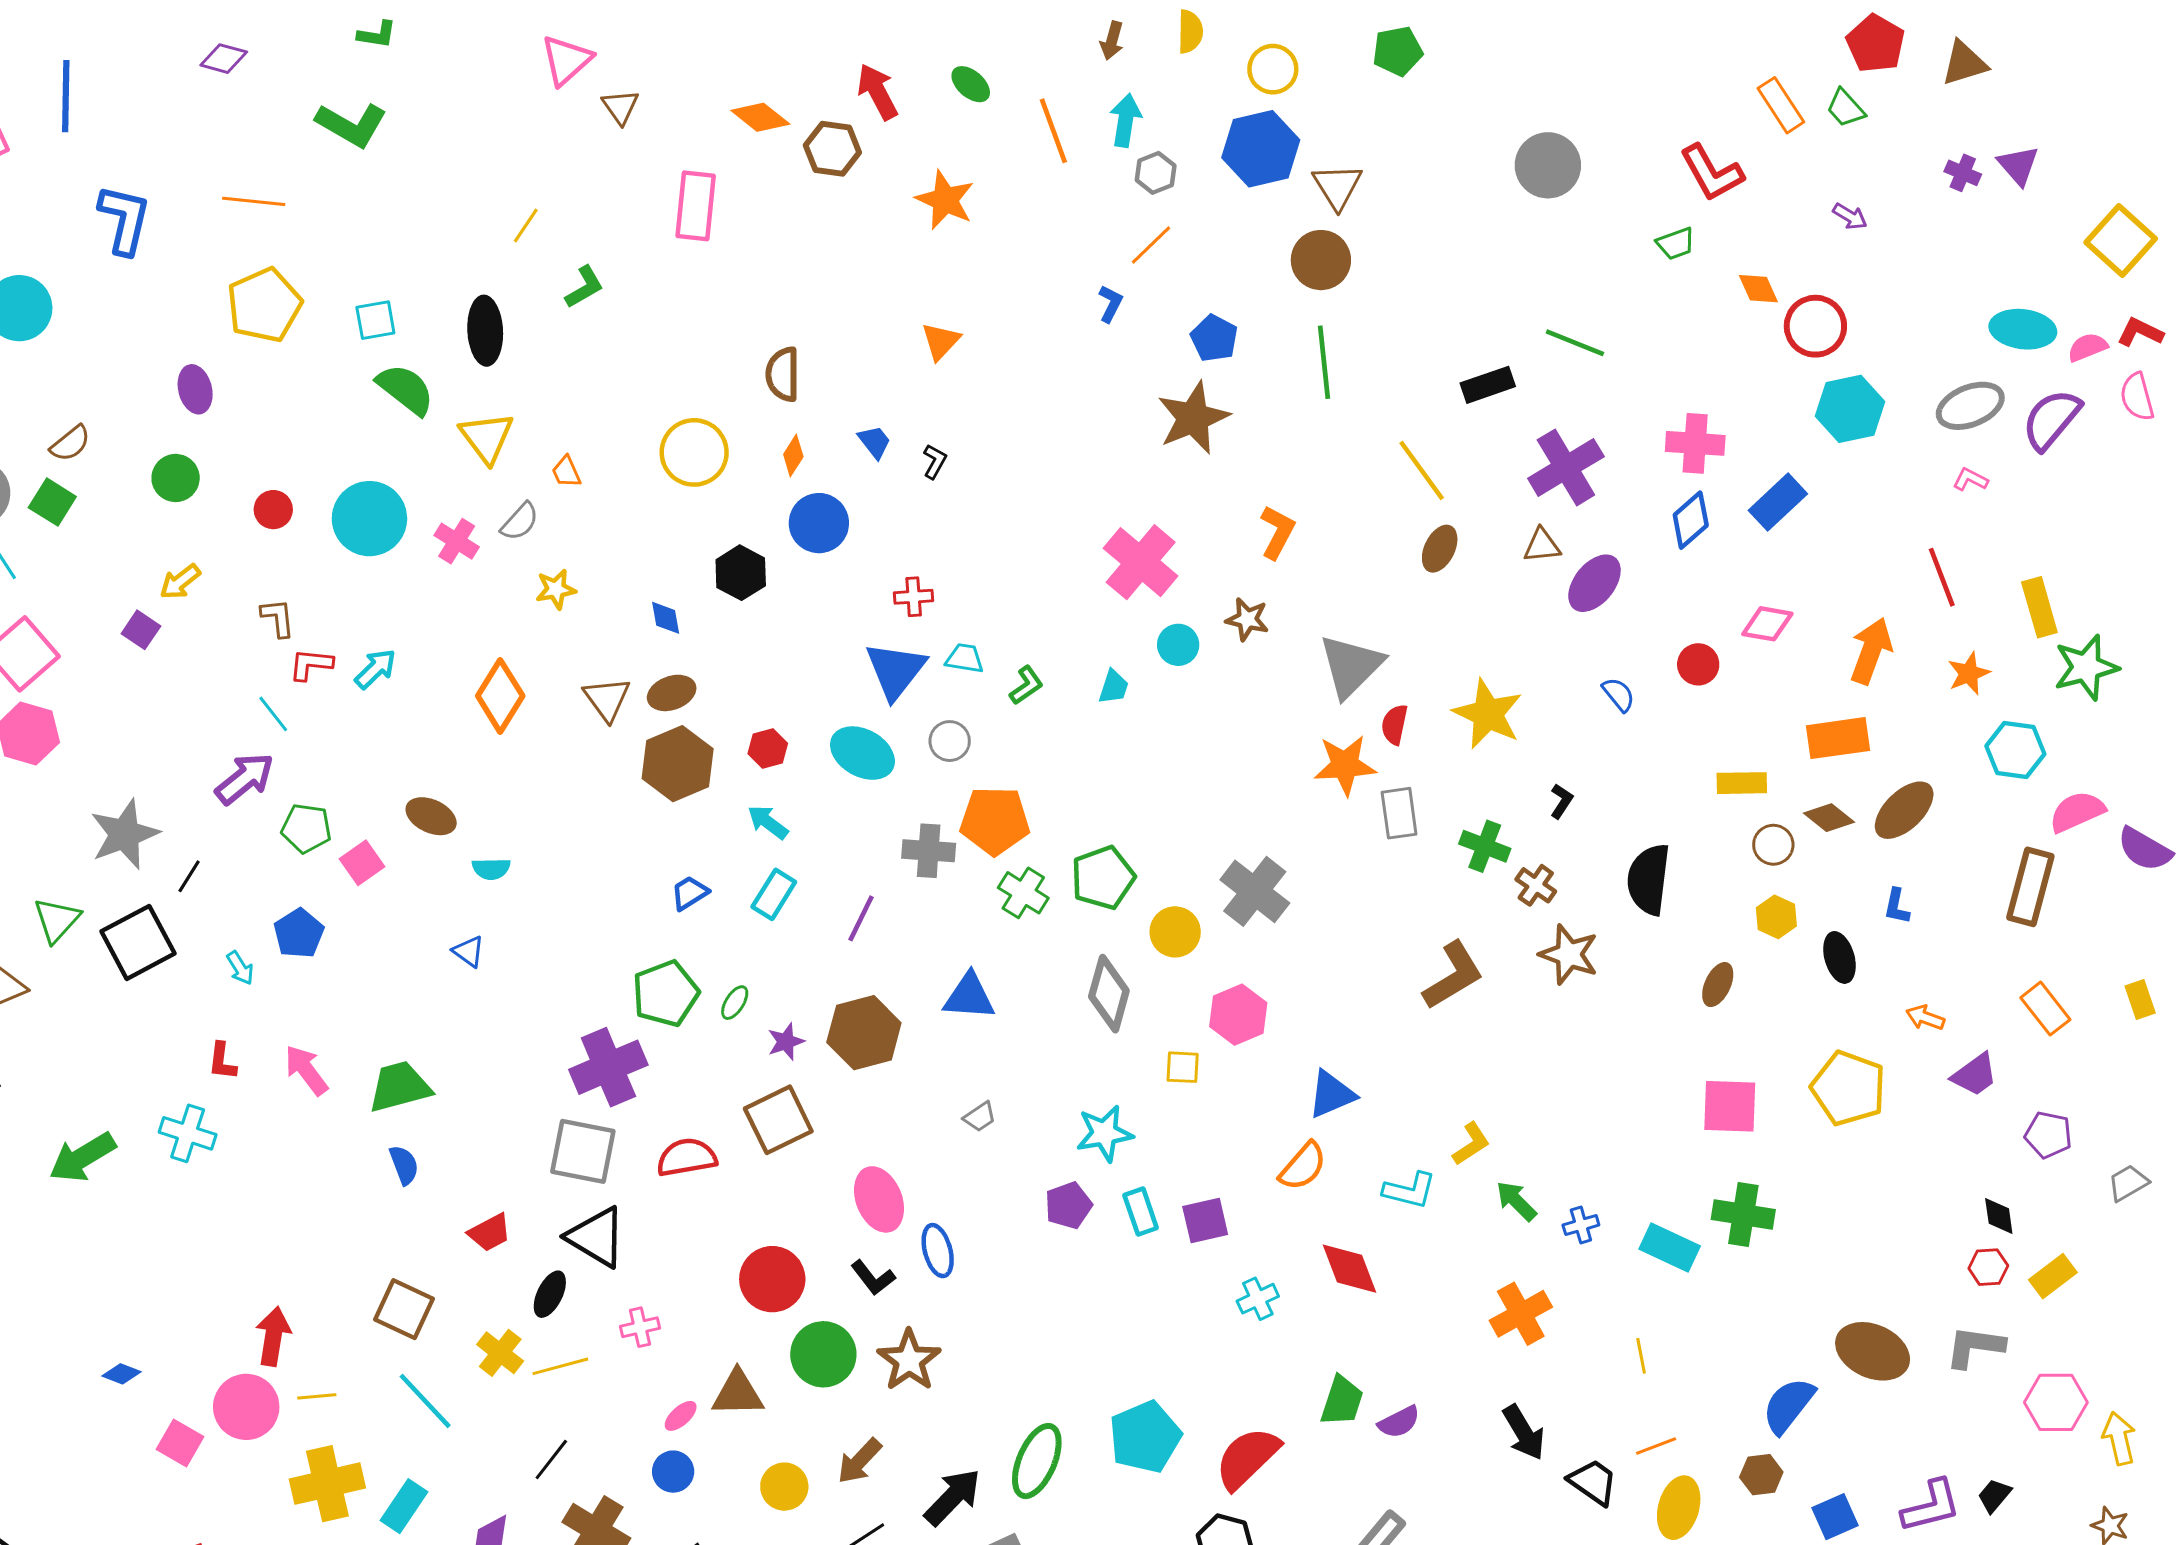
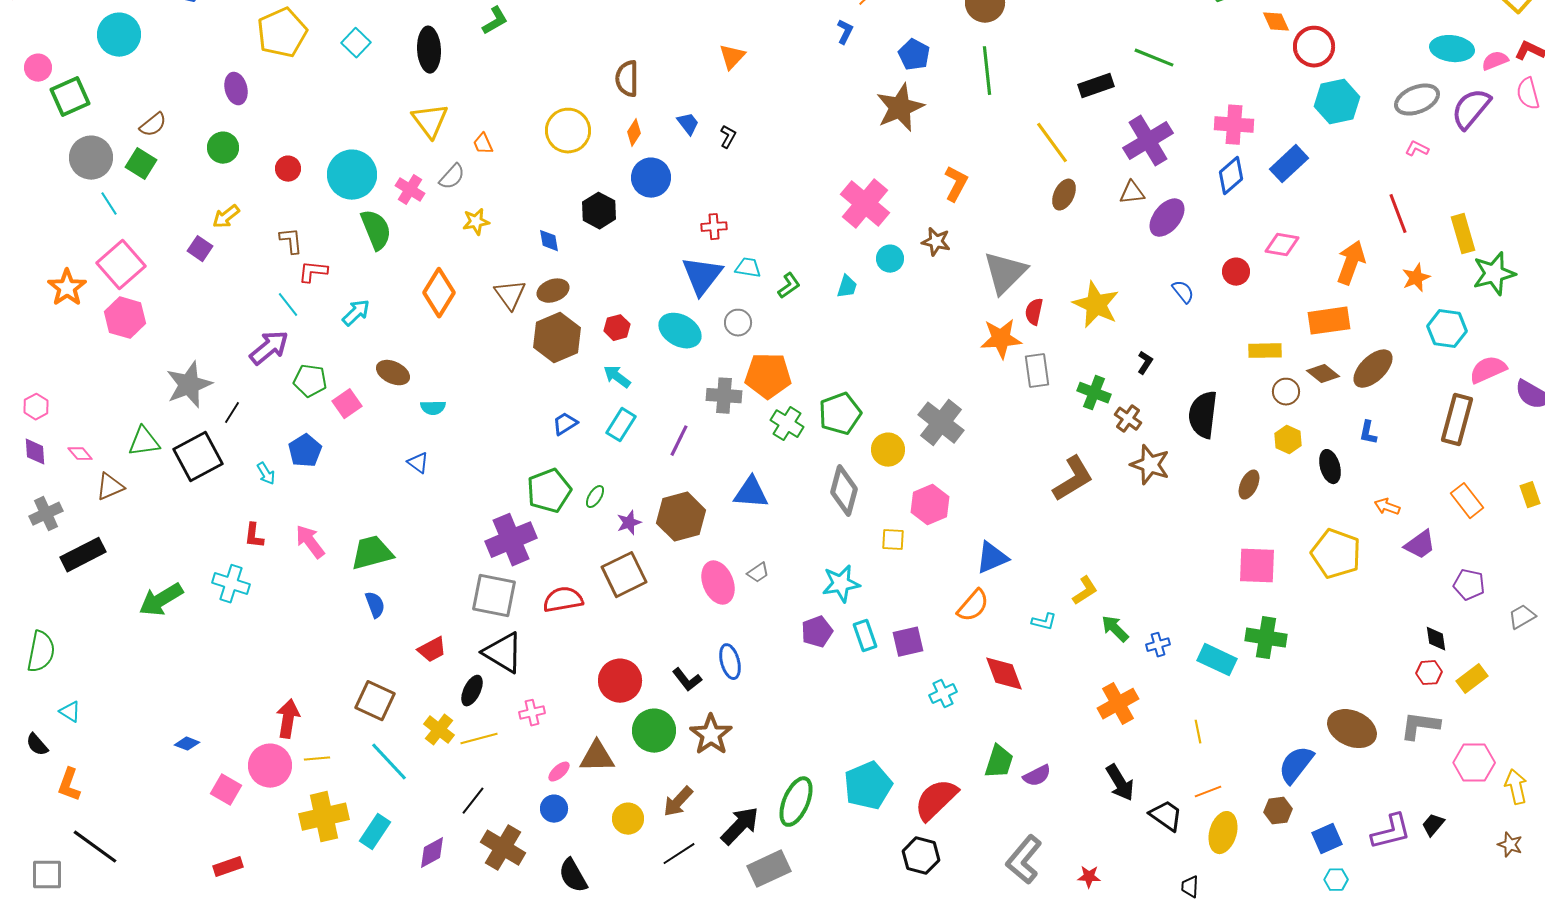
cyan square: (375, 320) -> (356, 43), turned -36
green semicircle: (406, 389) -> (376, 230), moved, turned 30
cyan arrow: (375, 669) -> (356, 313), moved
green triangle: (57, 920) -> (144, 442), turned 40
cyan L-shape: (1410, 1190) -> (1044, 622), size x0.7
pink ellipse: (879, 1199) -> (718, 583), moved

